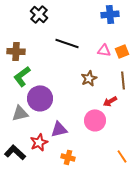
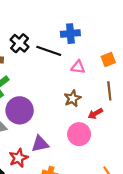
black cross: (39, 14) -> (20, 43), moved
blue cross: (110, 14) -> (70, 34), moved
pink triangle: (104, 50) -> (78, 67), moved
brown star: (89, 78) -> (73, 98), moved

